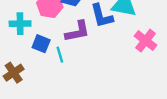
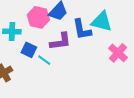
cyan line: (60, 55) -> (44, 60), turned -40

